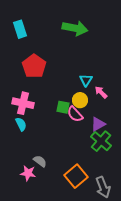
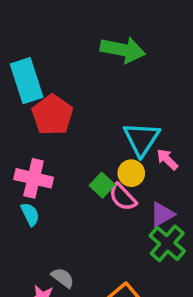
cyan rectangle: (20, 29) -> (27, 81), moved, size x1.4
cyan triangle: (86, 80) -> (142, 139), size x1.6
green square: (63, 107) -> (102, 185), turned 32

